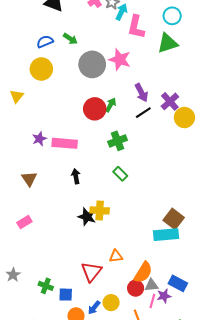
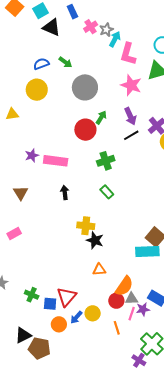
pink star: (120, 60) -> (131, 85), moved
yellow triangle: (17, 96) -> (12, 114), turned 40
green arrow: (111, 105) -> (101, 117), moved
black star: (87, 217) -> (95, 240), moved
red triangle: (91, 272) -> (67, 297), moved

